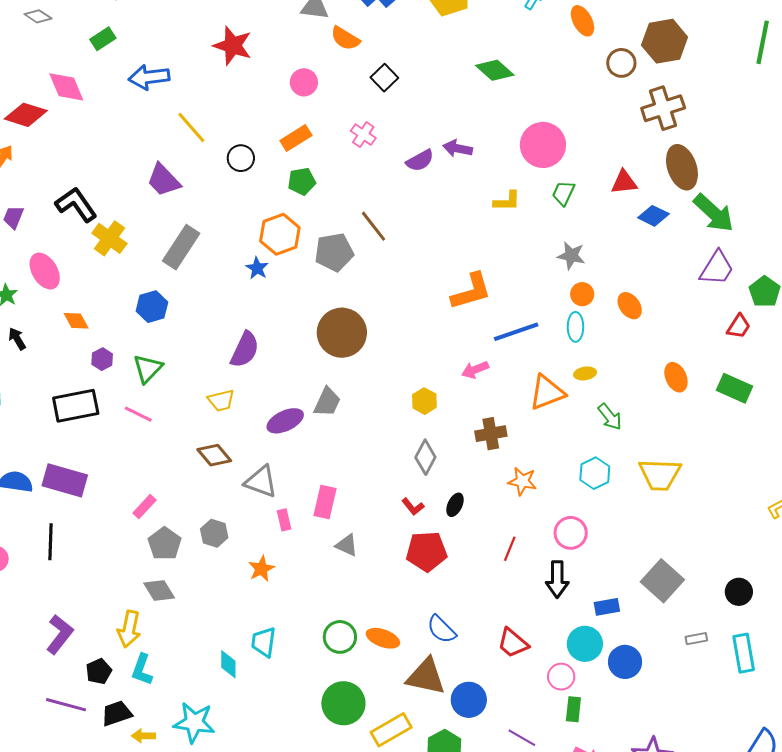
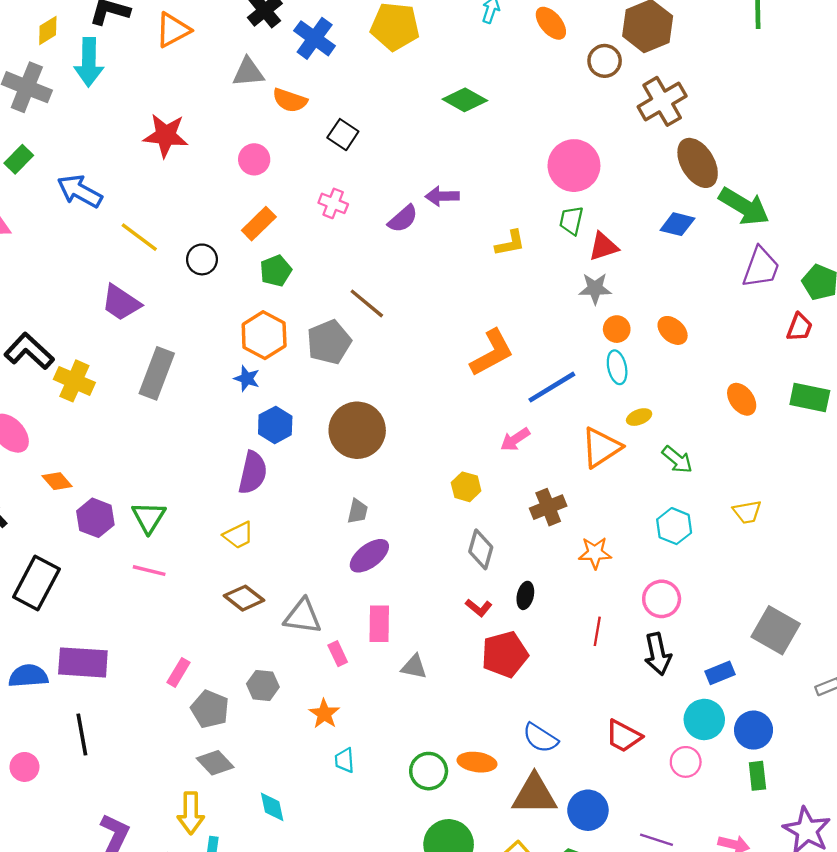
blue arrow: (149, 77) -> (80, 191), turned 48
pink circle: (543, 145) -> (574, 166), moved
red triangle: (624, 182) -> (603, 247), moved
blue hexagon: (152, 307) -> (275, 425), moved
purple hexagon: (102, 359) -> (95, 518), size x1.5
gray trapezoid: (327, 402) -> (358, 511), size x0.7
black rectangle: (76, 406) -> (36, 583), moved, turned -39
purple ellipse: (285, 421) -> (369, 556), moved
yellow trapezoid: (660, 474) -> (747, 512), size x0.6
cyan trapezoid: (264, 642) -> (345, 760), moved, size x0.7
cyan diamond: (228, 664) -> (272, 807), moved
green rectangle: (573, 709) -> (757, 776), moved

